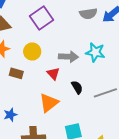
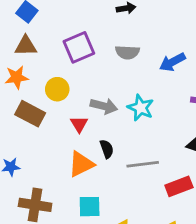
gray semicircle: (88, 14) -> (127, 52), moved
brown rectangle: (16, 73) -> (30, 114), size x1.5
orange triangle: (49, 103) -> (81, 164), moved

